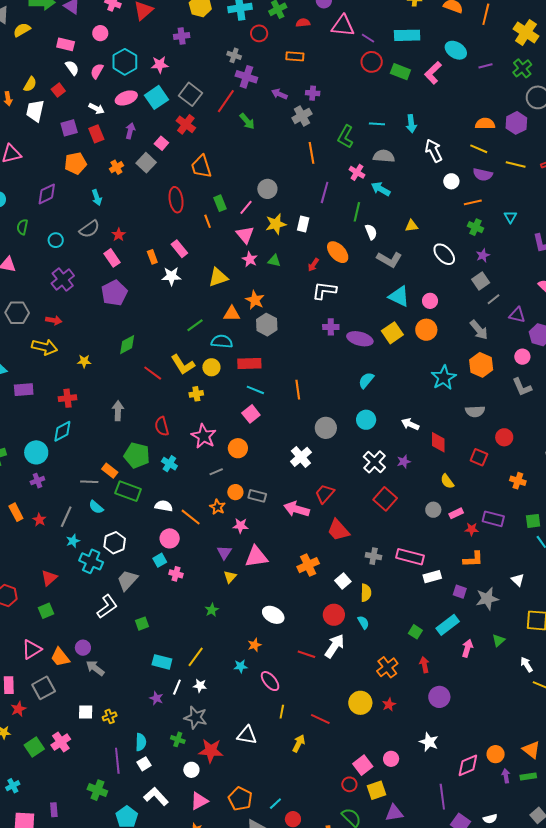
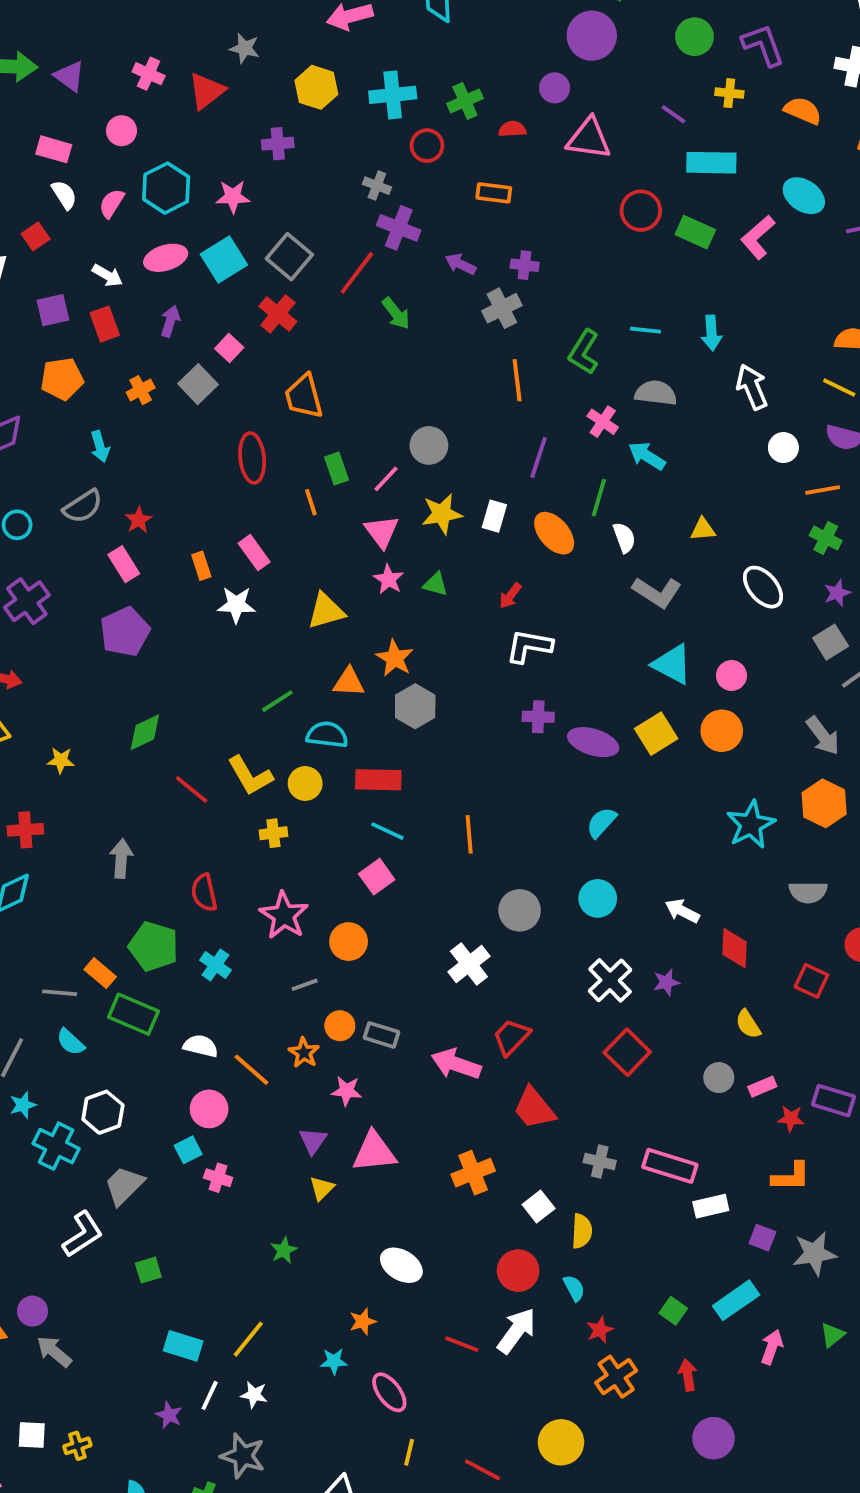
purple line: (368, 38) -> (673, 114), moved
orange ellipse: (338, 252) -> (554, 533), moved
red star: (389, 705) -> (600, 1330), moved

